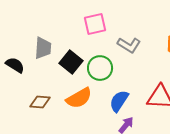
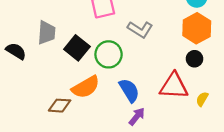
blue semicircle: (119, 101) -> (129, 90), turned 115
brown diamond: (40, 102) -> (60, 106), moved

